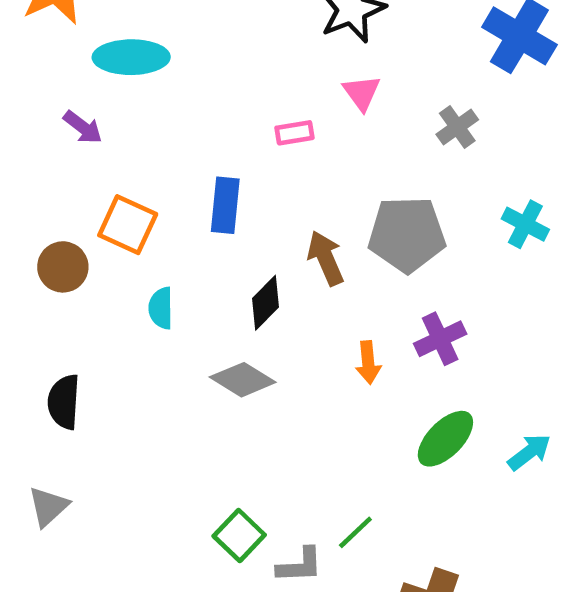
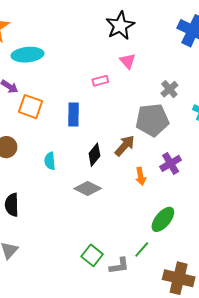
gray cross: (457, 127) -> (169, 89), moved
orange square: (128, 225) -> (30, 107), moved
brown arrow: (326, 258) -> (125, 146), moved, turned 70
green ellipse: (445, 439) -> (163, 219), moved

